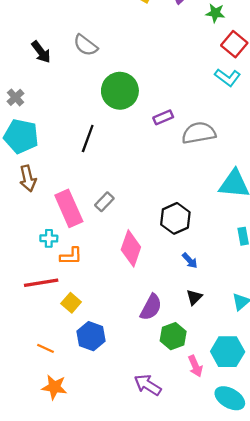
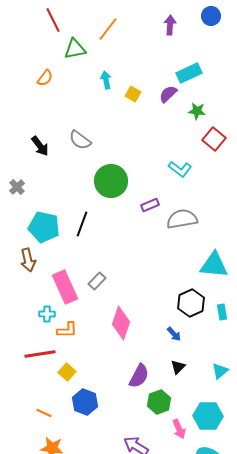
cyan L-shape: (228, 77) -> (180, 169), moved
cyan pentagon: (21, 136) -> (44, 227), moved
black hexagon: (175, 218) -> (191, 303), moved

